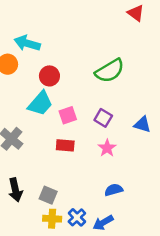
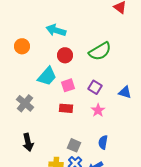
cyan arrow: (27, 43) -> (56, 30), moved
red circle: (49, 76) -> (65, 55), moved
blue semicircle: (114, 190) -> (103, 142), turned -64
gray square: (48, 195) -> (74, 145), moved

